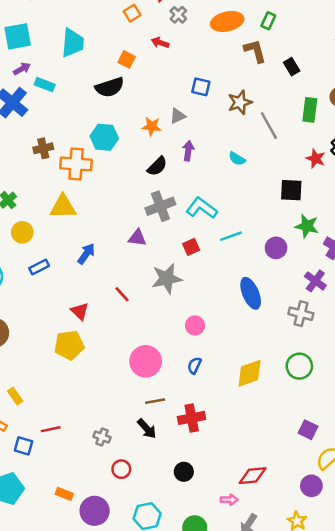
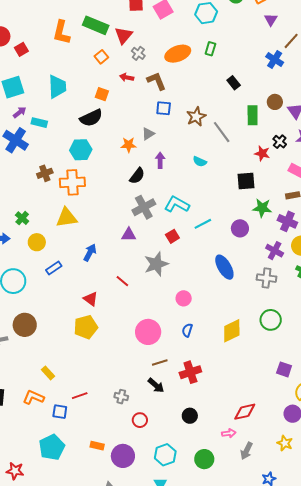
brown L-shape: (255, 51) -> (157, 81), moved
cyan hexagon: (104, 137) -> (81, 150), moved

